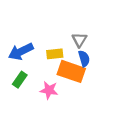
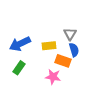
orange rectangle: (71, 71) -> (63, 61), size x0.7
pink star: (49, 90) -> (53, 77), moved

